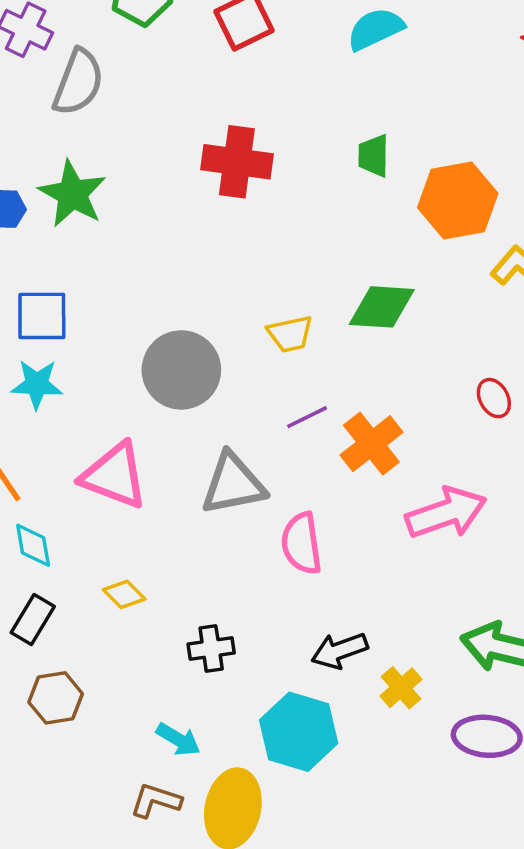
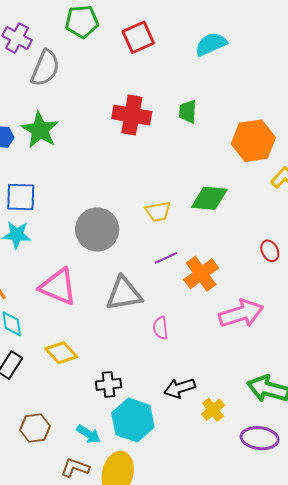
green trapezoid: (373, 156) -> (188, 112), moved
pink semicircle: (301, 543) -> (161, 328), size x0.7
yellow diamond: (124, 594) -> (61, 353), size x1.4
brown hexagon: (56, 698) -> (35, 428), moved
cyan hexagon: (299, 732) -> (133, 420), moved

